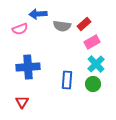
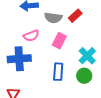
pink semicircle: (20, 29) -> (31, 36), moved
pink rectangle: (92, 42) -> (59, 41), moved, turned -35

